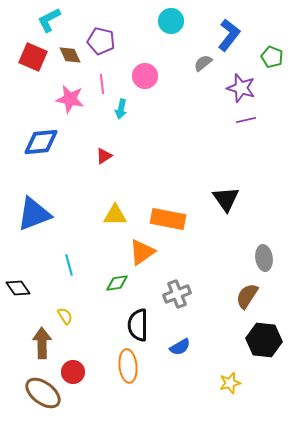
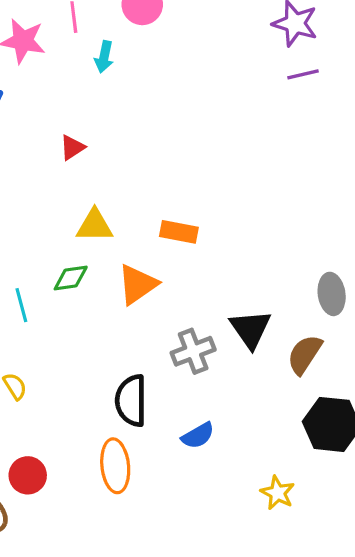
red triangle: (104, 156) -> (72, 148), moved
black triangle: (226, 199) -> (250, 329), moved
orange rectangle: (168, 219) -> (179, 232), size x0.7
green diamond: (117, 283) -> (71, 278), moved
yellow star: (230, 383) -> (278, 493), turned -30

